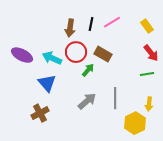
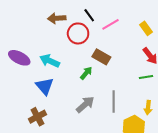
black line: (91, 24) -> (89, 15), moved, turned -48
brown arrow: (70, 28) -> (57, 18), moved, turned 78
red circle: (76, 52) -> (78, 33), moved

